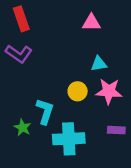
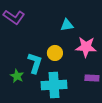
cyan triangle: (99, 64) -> (67, 25), moved
yellow circle: (78, 91) -> (55, 53), moved

